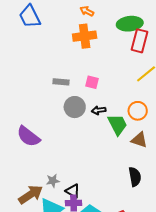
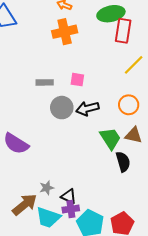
black arrow: (99, 110) -> (87, 108), size x1.5
green trapezoid: (117, 125) -> (110, 138), moved
black semicircle: (135, 177) -> (123, 162), moved

